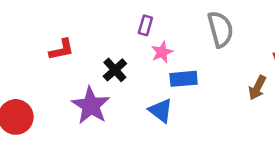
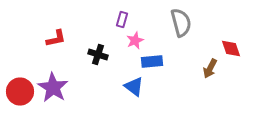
black cross: (115, 70) -> (98, 54), turned -30
purple star: (91, 106) -> (53, 88), moved

